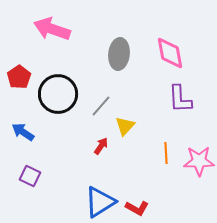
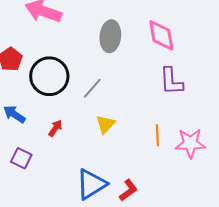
yellow triangle: (125, 126) -> (105, 124), moved
red arrow: (101, 146) -> (55, 128), moved
red L-shape: (137, 208) -> (128, 190), turned -65

